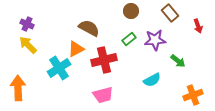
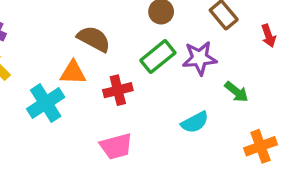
green rectangle: (129, 39) -> (158, 57), size x1.5
orange triangle: (76, 49) -> (73, 73), turned 30
red cross: (104, 60) -> (118, 90), size x0.7

